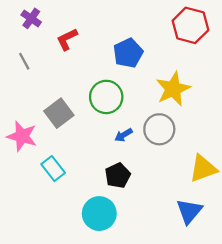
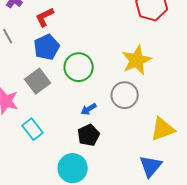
blue pentagon: (128, 53) -> (47, 47), moved
blue arrow: (123, 135) -> (89, 109), moved

